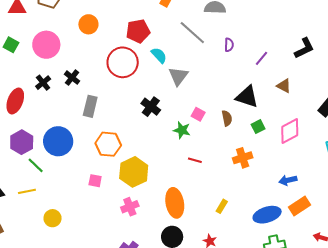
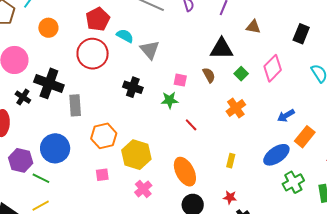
black cross: (72, 78) -> (49, 83), size x1.8
red line: (195, 160) -> (191, 125), turned 48

